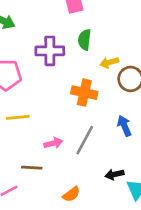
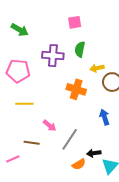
gray line: (85, 140) -> (70, 139), moved
pink arrow: (53, 143) -> (50, 126), turned 48
orange semicircle: (71, 194) -> (79, 164), moved

